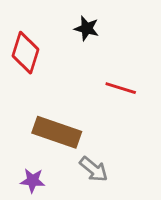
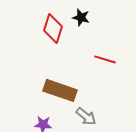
red diamond: (25, 53) -> (53, 28), moved

